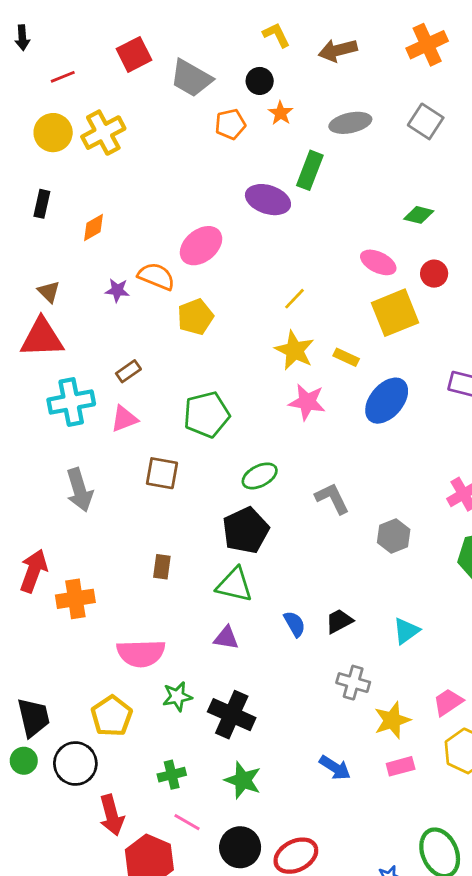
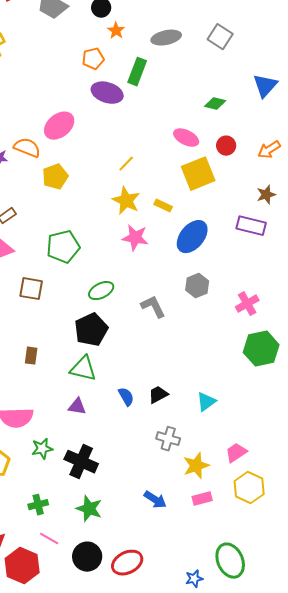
orange pentagon: (230, 124) -> (93, 59), moved
gray hexagon: (394, 536) -> (197, 286), moved

